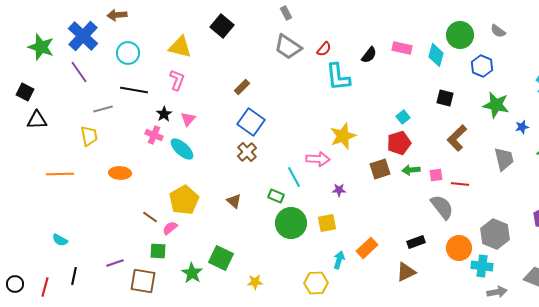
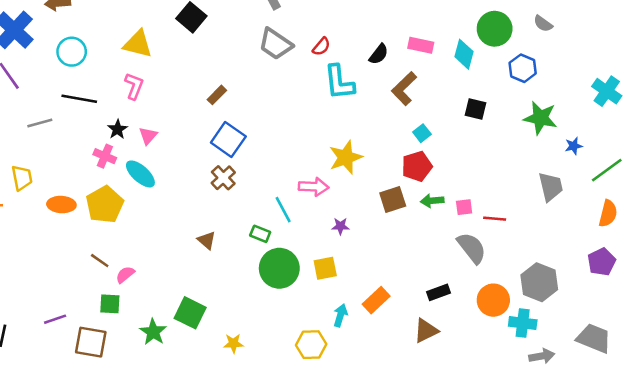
yellow trapezoid: (89, 136) -> (22, 178), moved
brown L-shape: (457, 138) -> (404, 89), moved
yellow pentagon: (184, 200) -> (105, 205), moved

